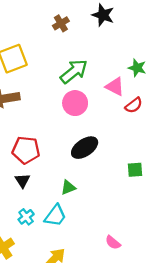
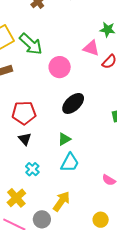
green arrow: (74, 71) -> (31, 44), moved, turned 90
cyan trapezoid: (55, 216) -> (70, 163), moved

